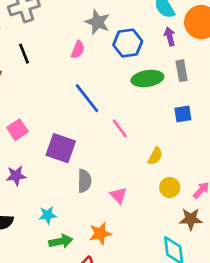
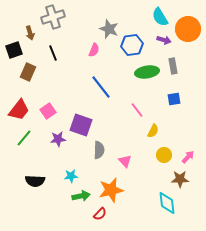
purple arrow: (170, 36) -> (164, 40), turned 120
pink line: (120, 128) -> (137, 110), moved
purple star: (16, 176) -> (58, 139), moved
orange star: (100, 233) -> (111, 190), size x1.4

